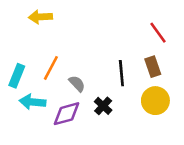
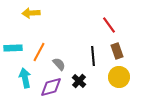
red line: (158, 33) -> (109, 25), moved
cyan rectangle: (17, 76) -> (13, 48), moved, turned 66
cyan arrow: (33, 102) -> (25, 78), turned 72

